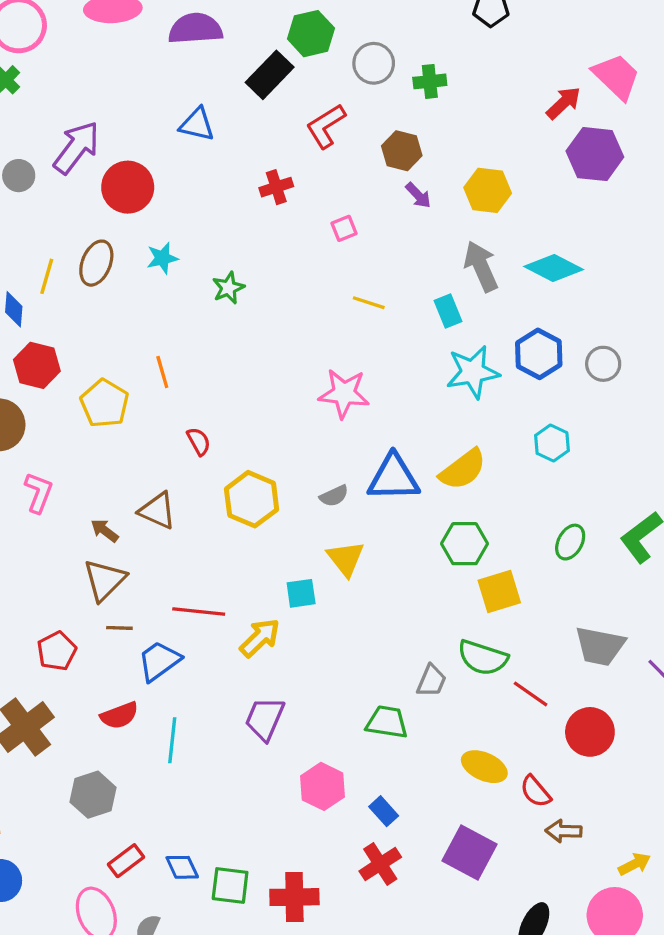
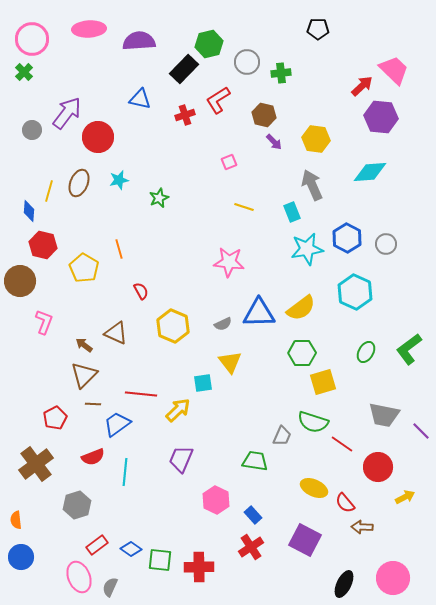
red cross: (276, 187) -> (185, 115), moved
cyan diamond: (554, 268) -> (370, 172), moved, turned -32
cyan hexagon: (552, 443) -> (355, 292), size x1.6
yellow arrow: (635, 864) -> (405, 497), moved
blue diamond: (182, 867) -> (131, 549), turned -30

